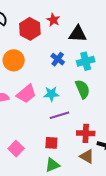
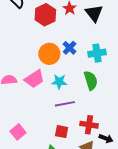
black triangle: (78, 34) -> (94, 13), moved, turned 42
orange circle: (14, 60) -> (49, 54), moved
red square: (51, 143) -> (62, 132), moved

